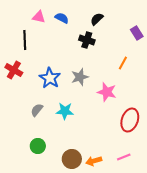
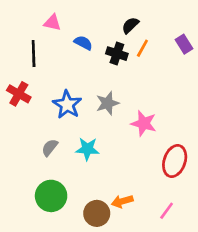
blue semicircle: (62, 18) -> (83, 43), moved
orange line: (123, 63) -> (142, 48), moved
green circle: (38, 146) -> (51, 196), size x1.5
pink line: (124, 157) -> (167, 211), turned -32
orange arrow: (94, 161) -> (122, 201), moved

